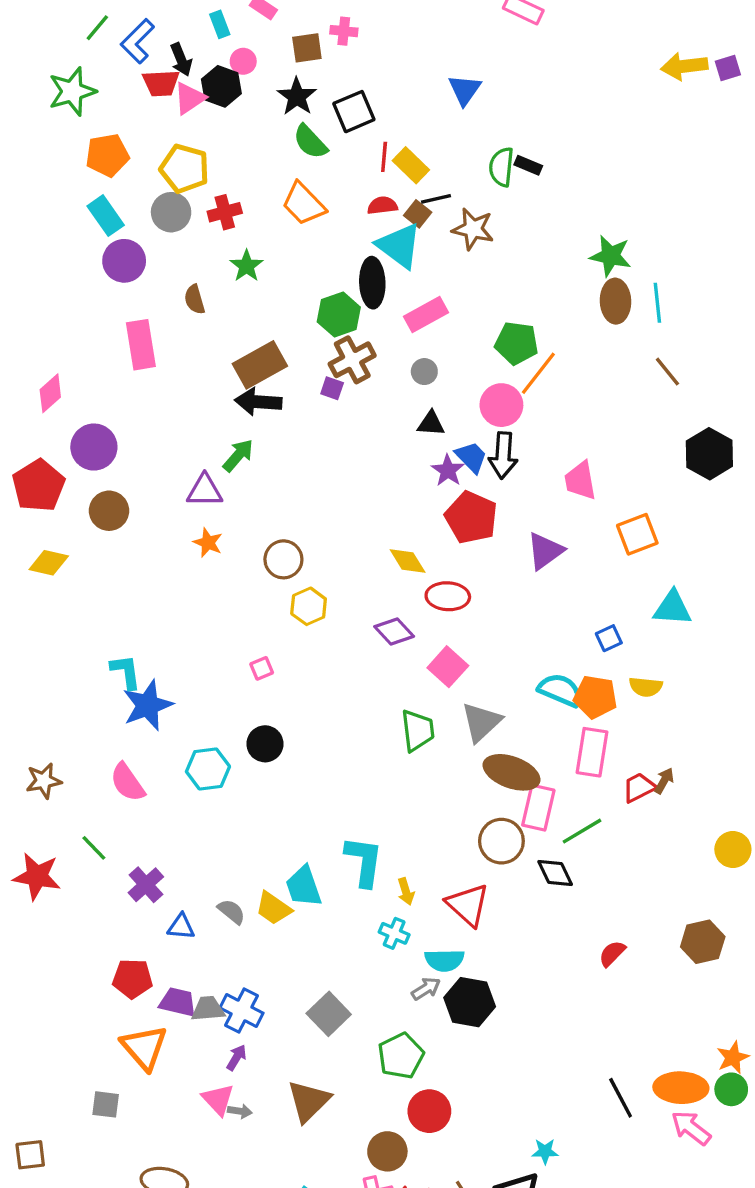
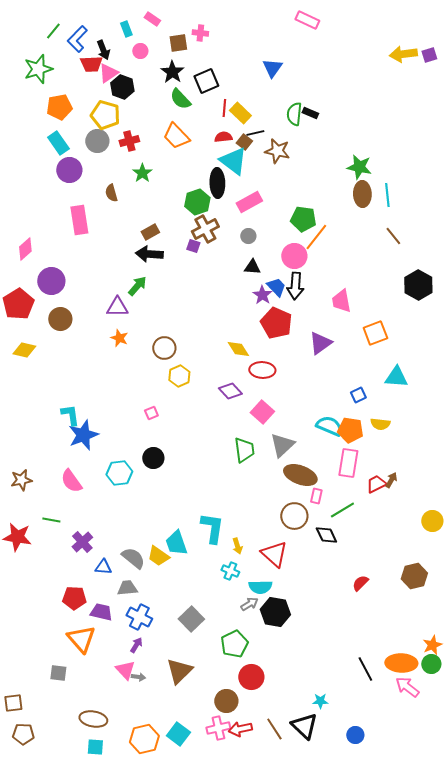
black hexagon: (221, 86) -> (122, 87), moved
brown rectangle: (260, 365) -> (150, 232), size x0.6
pink rectangle: (538, 808) -> (316, 496), size x0.6
green line: (94, 848) -> (51, 520), turned -36
gray semicircle: (231, 912) -> (133, 558), size x1.4
gray trapezoid: (208, 1009) -> (127, 588), moved

